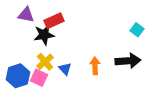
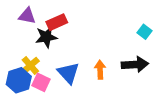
yellow cross: (45, 62) -> (30, 65), moved
blue triangle: (65, 69) -> (68, 73), size x1.6

